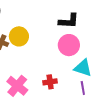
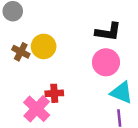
red cross: (50, 82) -> (54, 93), moved

